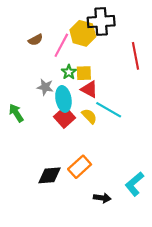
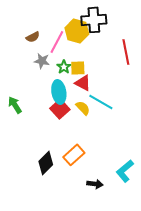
gray star: (45, 87) -> (42, 61), moved
black diamond: (49, 175) -> (46, 163), turned -40

